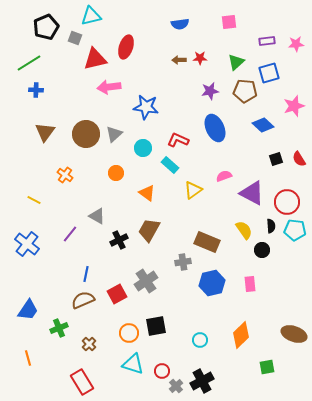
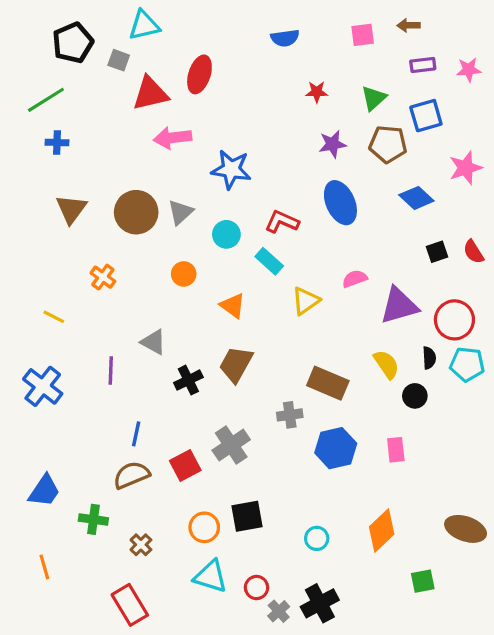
brown arrow: (179, 60) -> (409, 25), moved
purple triangle: (252, 193) -> (399, 306), turned -44
purple line: (70, 234) -> (111, 371), turned -36
green cross: (59, 328) -> (93, 519), turned 30

